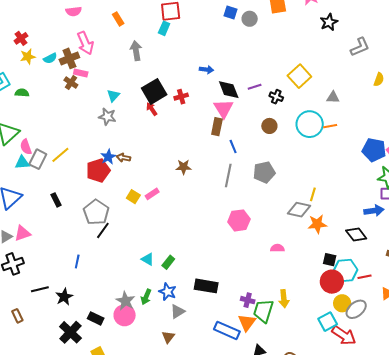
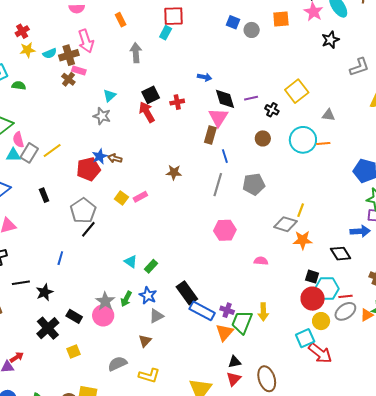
black square: (154, 91) -> (151, 95), size x0.7
red arrow: (152, 109) -> (147, 112), size x1.5
black rectangle: (206, 286) -> (187, 293), turned 40
gray ellipse: (356, 309) -> (345, 311), moved
blue rectangle: (227, 330) -> (202, 311), moved

